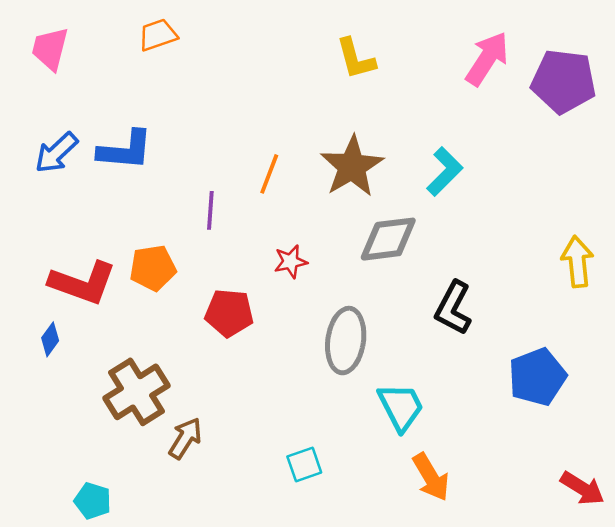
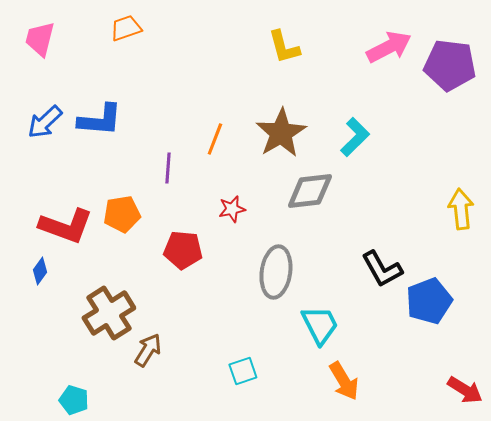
pink arrow: (487, 59) -> (389, 47), turned 30
black L-shape: (453, 308) -> (382, 269), moved, turned -57

